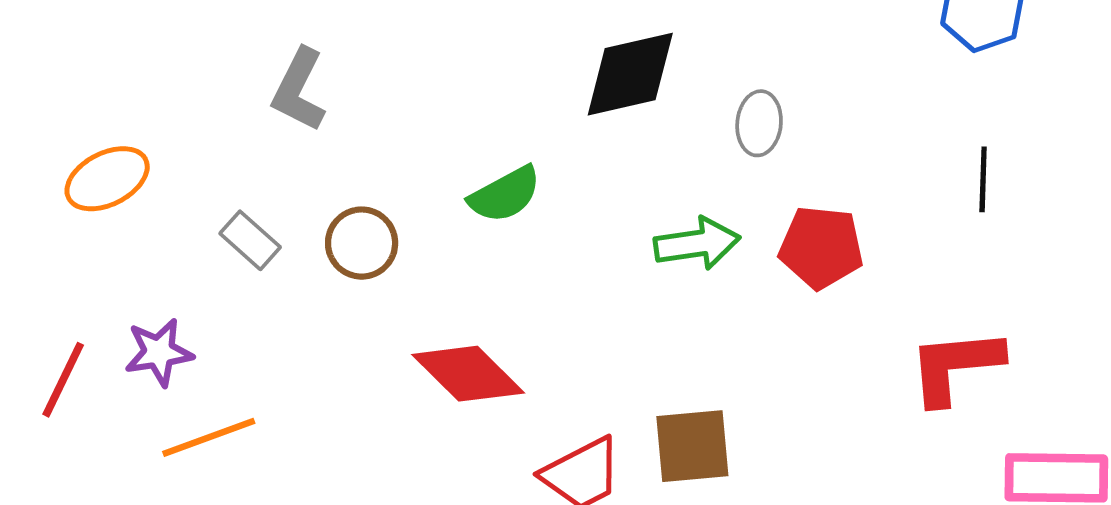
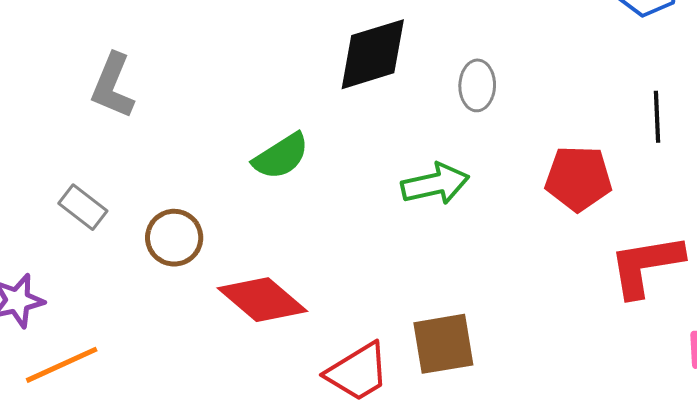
brown circle: (362, 243) -> (174, 238), moved
red pentagon: (821, 247) -> (578, 178), moved

